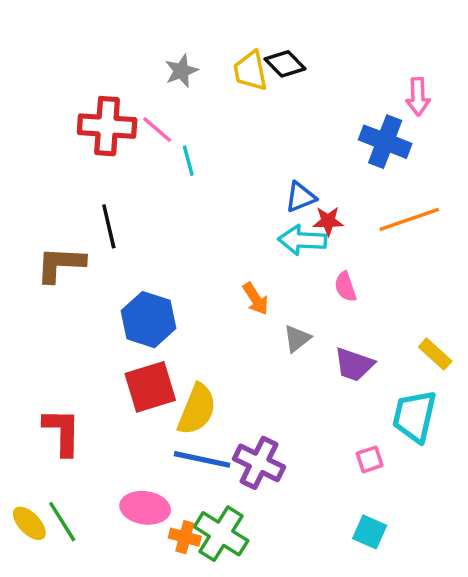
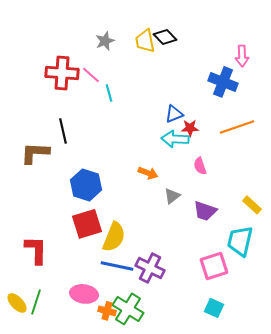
orange arrow: (256, 299) -> (148, 173), turned -36
pink square: (370, 459) -> (214, 266), size x1.8
green line: (62, 522) -> (36, 302), turned 50

